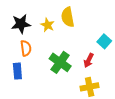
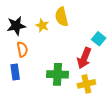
red arrow: (89, 60) -> (84, 58), size x1.5
green cross: (60, 62) -> (57, 74), moved, turned -30

